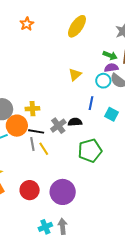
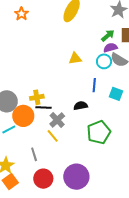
green arrow: (110, 55) -> (108, 36), turned -56
yellow triangle: (75, 74) -> (75, 59), turned 40
gray cross: (58, 126) -> (57, 120), moved
black line: (36, 131) -> (44, 108), moved
gray line: (32, 144) -> (34, 154), moved

